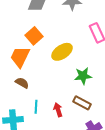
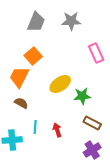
yellow ellipse: (62, 52) -> (60, 84), moved
brown rectangle: (82, 103) -> (92, 123), moved

